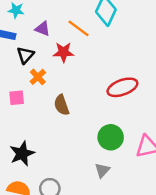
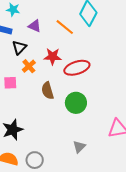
red star: (64, 52) -> (53, 56), moved
red ellipse: (122, 87) -> (77, 68), moved
green circle: (111, 137) -> (76, 103), moved

